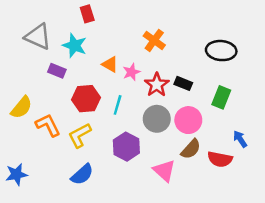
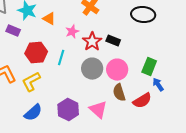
orange triangle: (110, 64) -> (49, 19), moved
green rectangle: (221, 97) -> (149, 67), moved
purple hexagon: (126, 147) -> (68, 110), moved
brown semicircle: (191, 149) -> (119, 93), turned 120
red semicircle: (220, 159) -> (142, 101), turned -42

